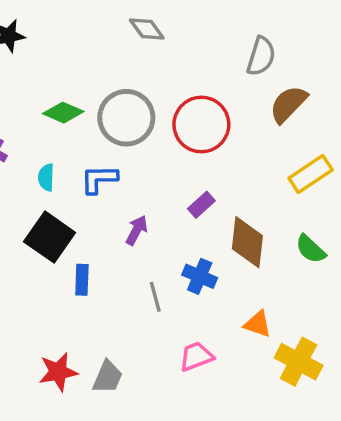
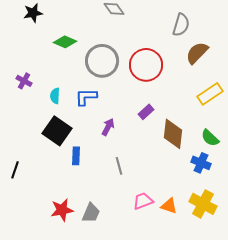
green diamond: (63, 113) -> (65, 42), moved
blue cross: (200, 276) -> (201, 163), moved
orange triangle: (258, 324) -> (169, 206), moved

